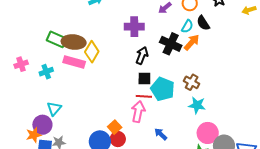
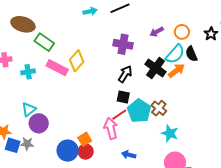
cyan semicircle: (187, 26) -> (175, 54), size x1.5
brown ellipse: (74, 42) -> (23, 24), moved
brown cross: (192, 82) -> (159, 108), moved
red line: (144, 96) -> (119, 115), turned -49
pink arrow: (138, 112) -> (111, 128), turned -35
purple circle: (42, 125) -> (39, 123), moved
blue arrow: (161, 134) -> (129, 155), turned -40

